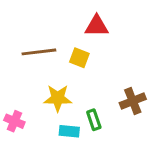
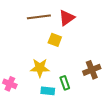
red triangle: (97, 26) -> (67, 18), turned -36
brown line: (39, 52) -> (39, 17), moved

